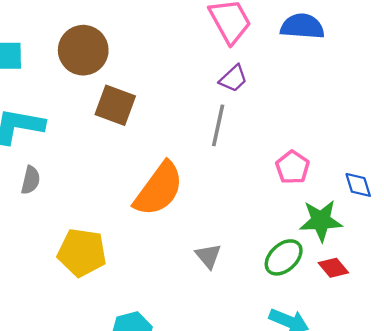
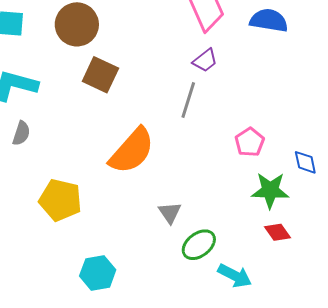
green ellipse: (284, 257) -> (199, 245), moved

